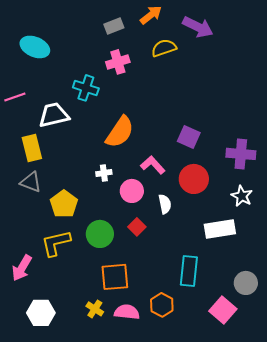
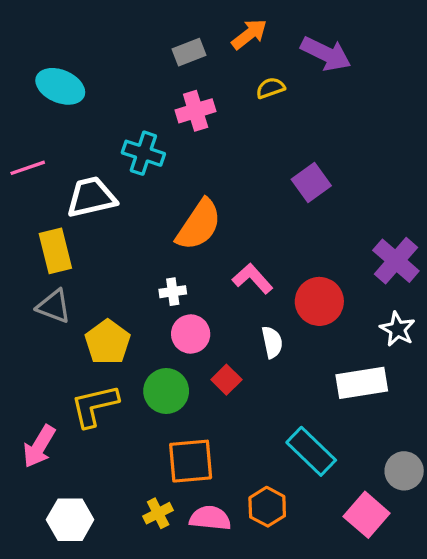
yellow semicircle: (164, 48) -> (270, 88), size x0.7
purple square: (189, 137) -> (311, 182), moved, turned 30
purple cross: (241, 154) -> (396, 261), turned 36
pink circle: (132, 191) -> (191, 334), moved
cyan rectangle: (189, 271) -> (311, 451), turned -52
yellow cross: (95, 309) -> (158, 513), turned 30

